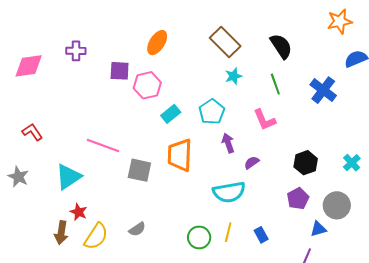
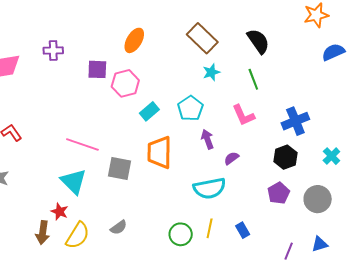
blue cross: (323, 90) -> (295, 121), moved, turned 32
cyan triangle: (68, 177) -> (73, 182), moved, turned -40
blue triangle: (318, 229) -> (320, 244), moved

